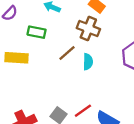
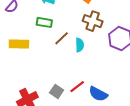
brown cross: (88, 29) -> (93, 21), moved
green rectangle: (37, 32) -> (44, 22), moved

